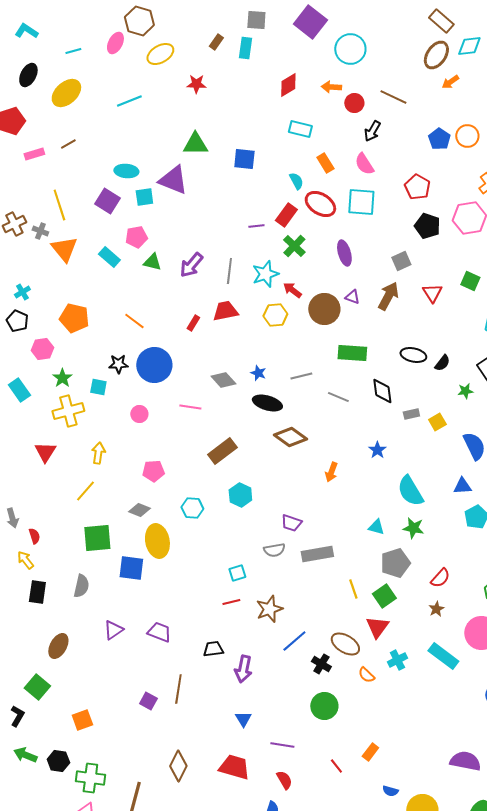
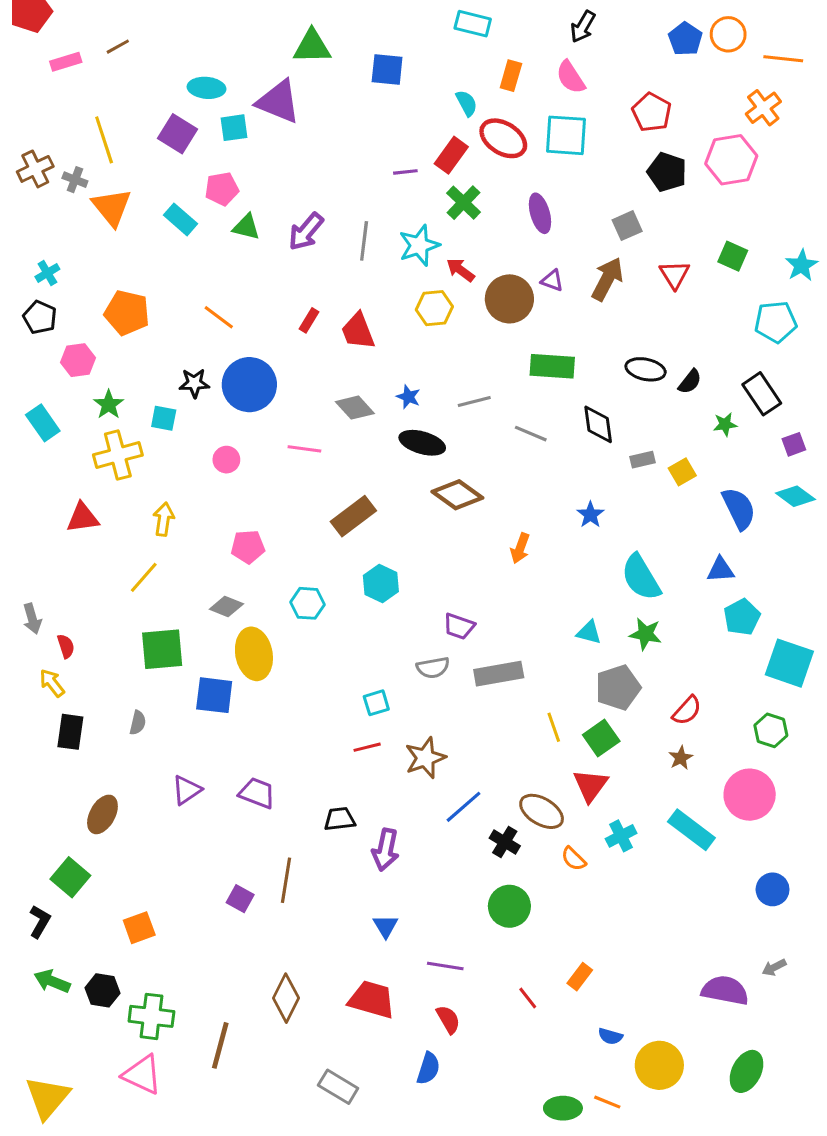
orange rectangle: (325, 163) -> (511, 76), turned 48
red trapezoid: (225, 311) -> (358, 331), moved, turned -100
red triangle: (45, 452) -> (83, 518), turned 50
gray semicircle: (81, 586) -> (138, 723), size x0.7

